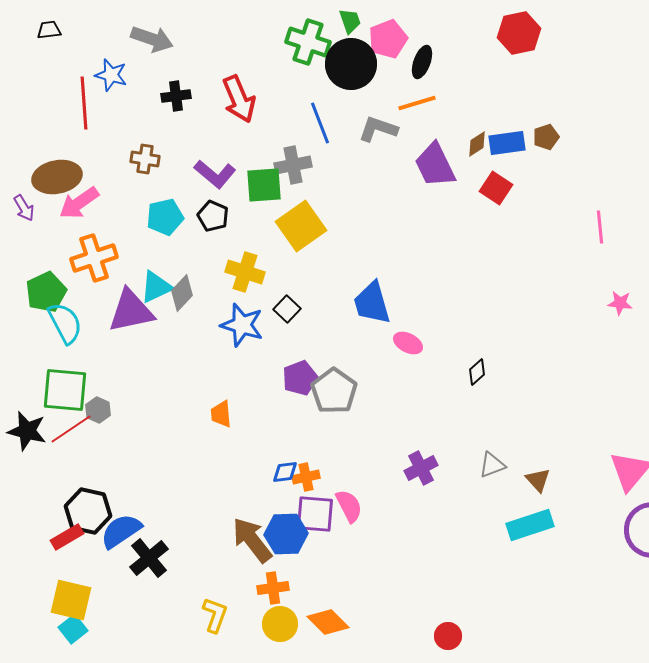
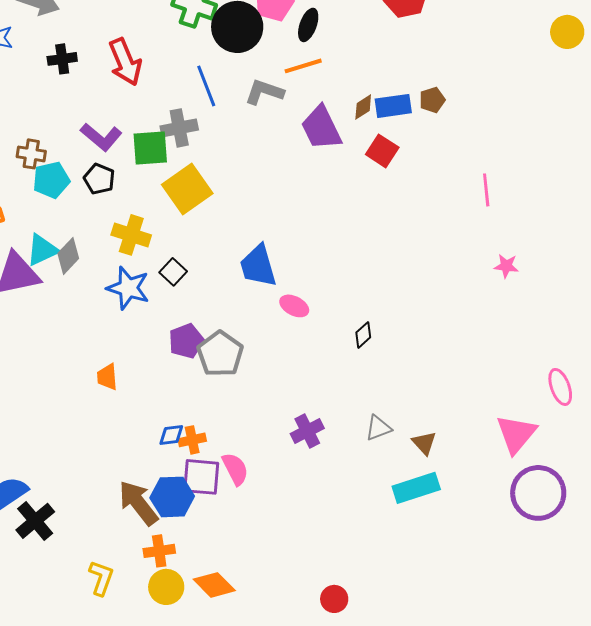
brown cross: (145, 159) -> (31, 154), moved

